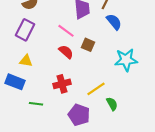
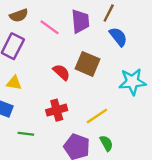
pink line: (66, 31) -> (50, 27), moved
brown square: (88, 45) -> (87, 64), size x1.5
green semicircle: (112, 104) -> (106, 143), moved

